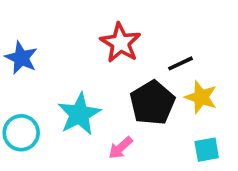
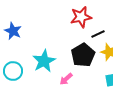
red star: (120, 43) -> (81, 17), moved, turned 30

